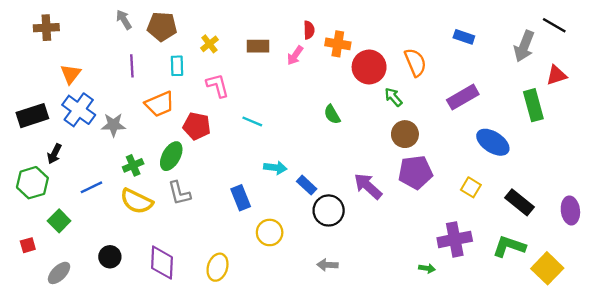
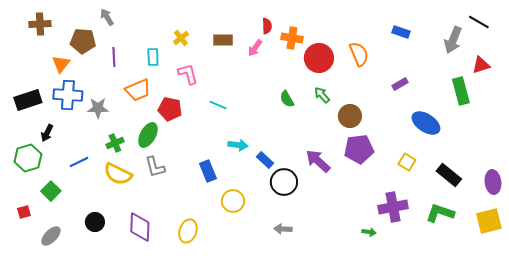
brown pentagon: (162, 27) -> (83, 41), moved
green arrow: (393, 97) -> (322, 95), moved
purple rectangle: (463, 97) -> (400, 84), size x0.6
blue cross: (79, 110) -> (68, 95), turned -32
yellow square: (547, 268) -> (489, 221), moved, turned 32

